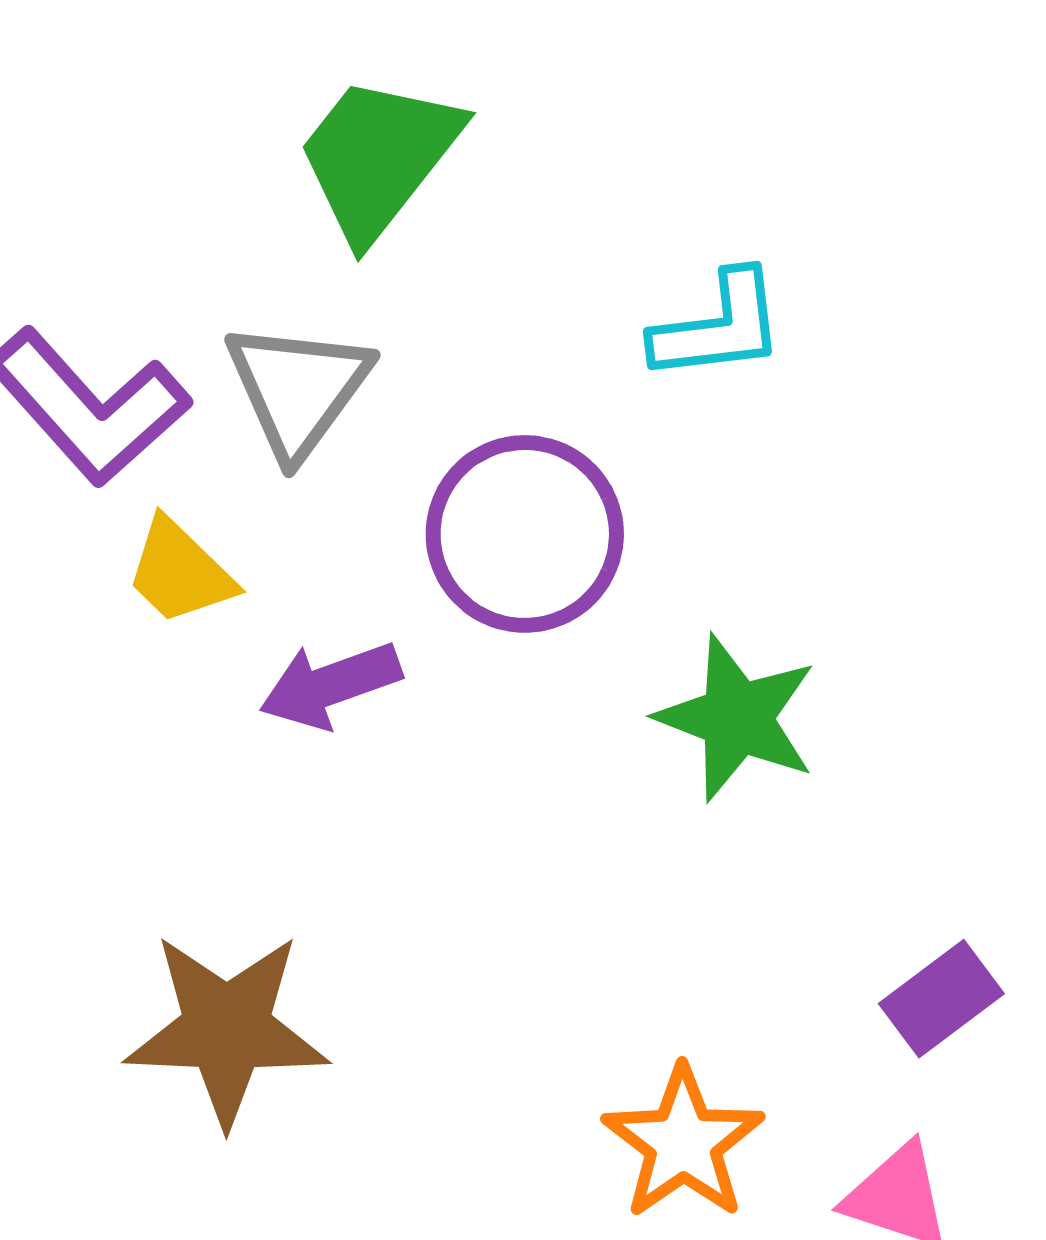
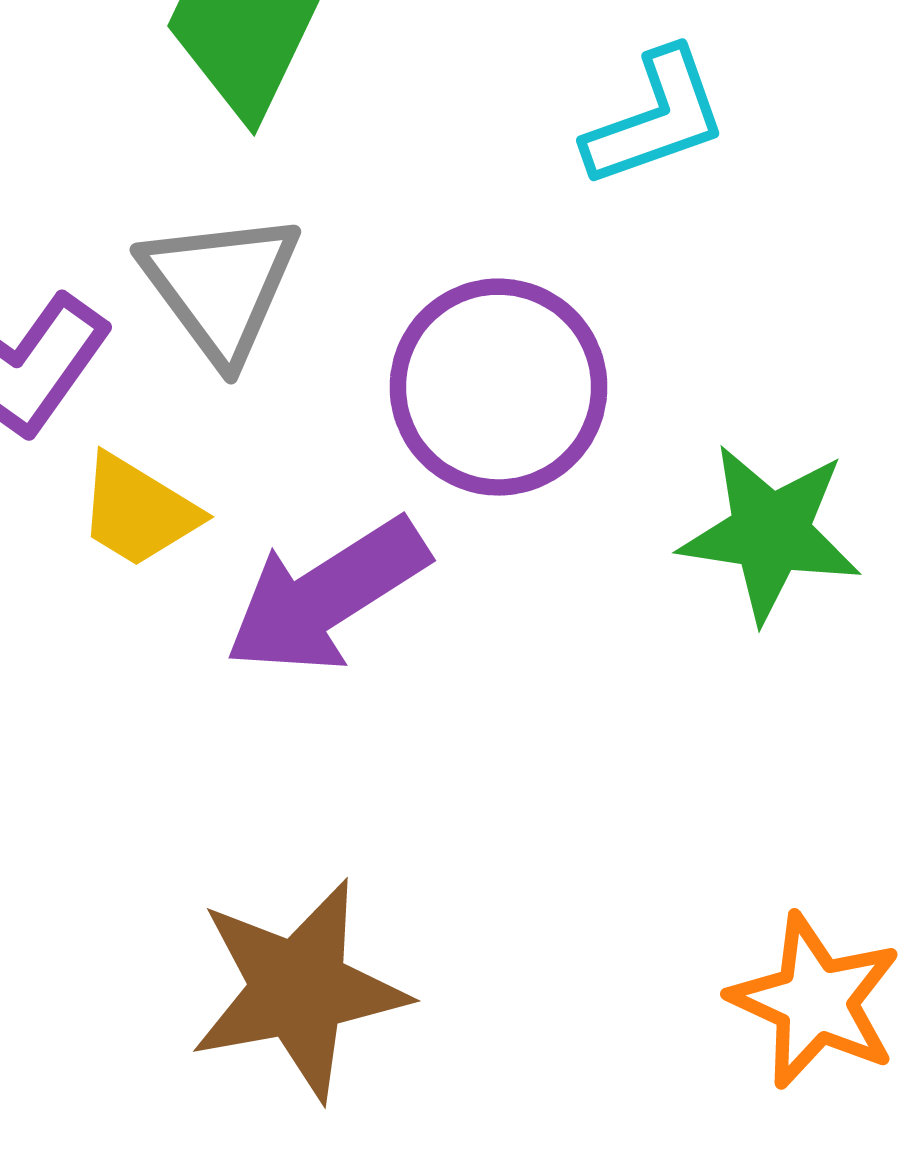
purple arrow: (330, 685) -> (327, 596), size x1.4

